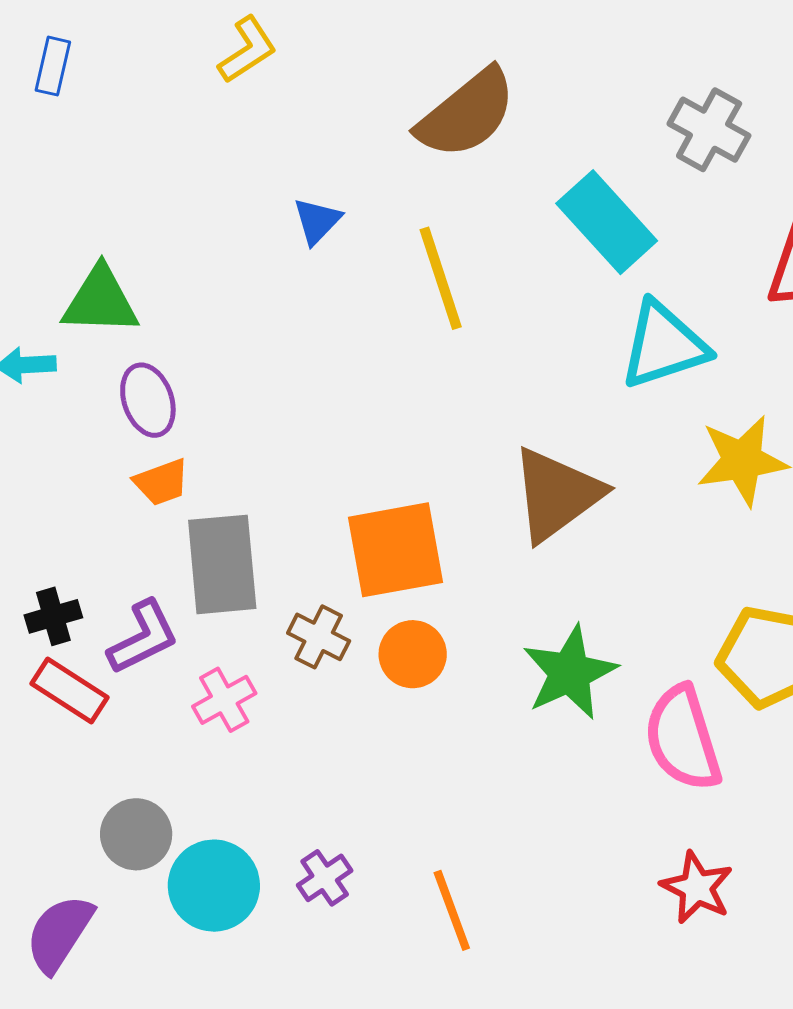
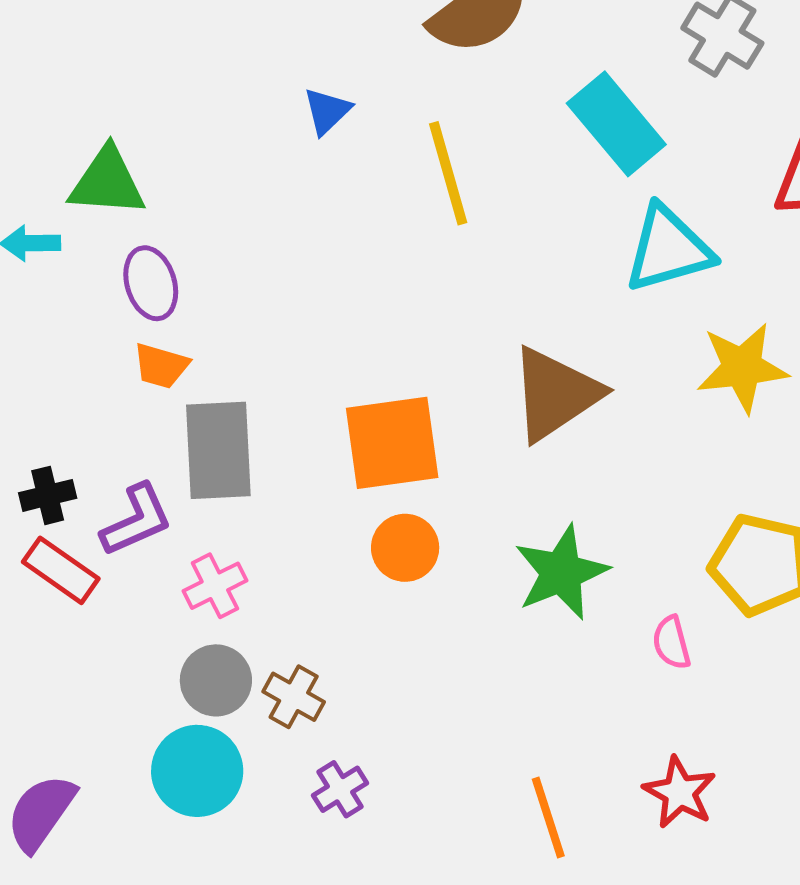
orange trapezoid: (161, 482) -> (161, 366), turned 34
brown cross: (319, 637) -> (294, 697), moved
pink semicircle: (683, 738) -> (672, 643), size x0.5
gray circle: (136, 834) -> (216, 680), moved
purple cross: (325, 878) -> (340, 789), moved
orange line: (452, 910) -> (548, 818), moved

